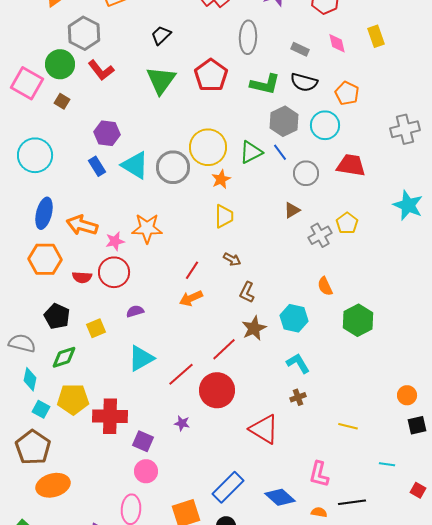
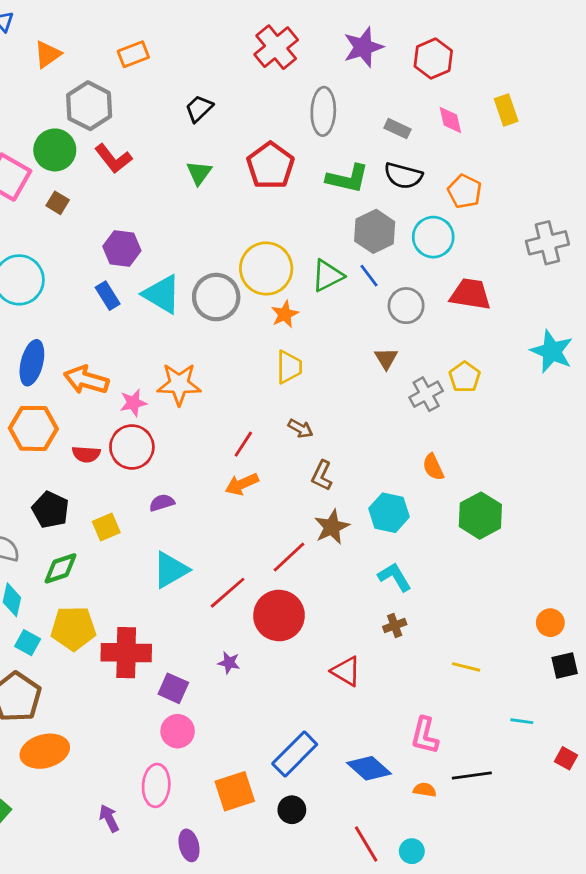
green triangle: (161, 80) -> (199, 173), size x0.6
brown triangle: (292, 210) -> (386, 358), turned -30
red triangle: (264, 429) -> (346, 671), size x0.7

